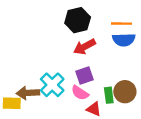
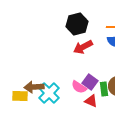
purple square: (85, 76) -> (90, 82), moved, turned -35
cyan cross: (52, 85) -> (49, 93), moved

